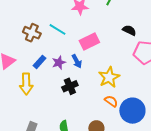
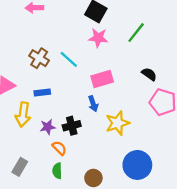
blue arrow: (77, 61) -> (93, 104), moved
blue rectangle: (40, 62) -> (42, 93), turned 32
purple star: (59, 63) -> (48, 127), moved
orange semicircle: (111, 101) -> (59, 148), moved

